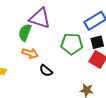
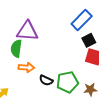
green pentagon: (72, 44) -> (67, 82), moved

